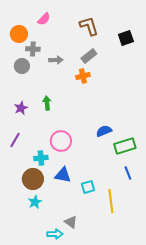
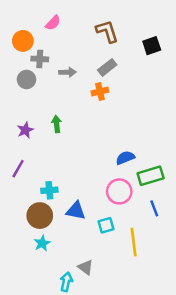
pink circle: (61, 141) -> (119, 191), moved
cyan arrow: (55, 234) -> (66, 282), turned -77

